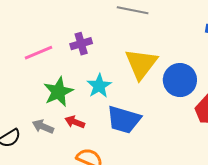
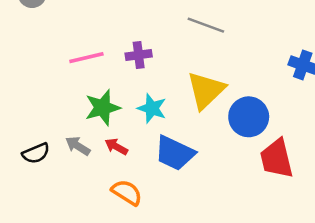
cyan star: (99, 86) -> (152, 108), turned -30

